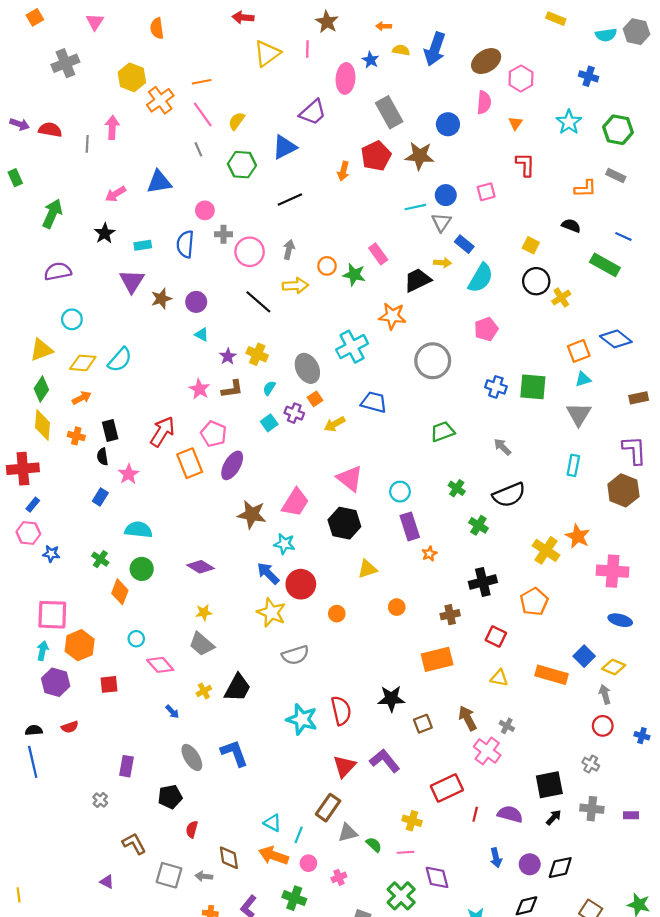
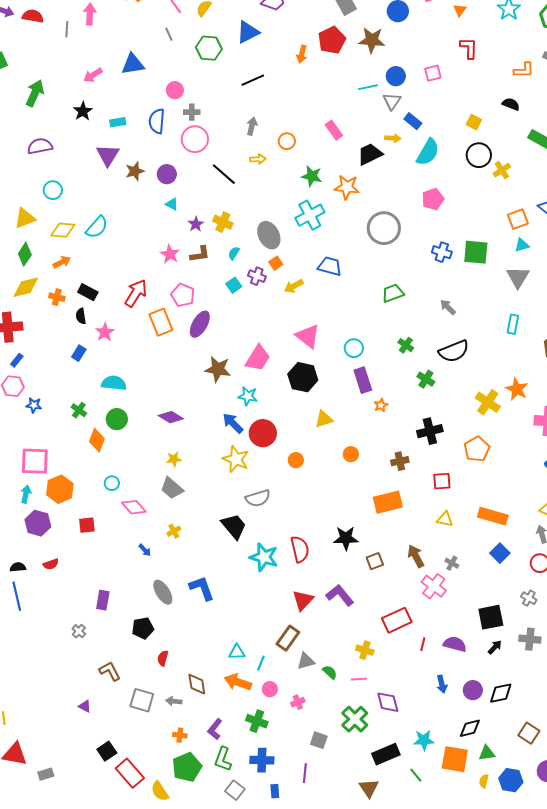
pink circle: (250, 252) -> (195, 139), moved
green star: (354, 275) -> (312, 176), moved
yellow arrow: (295, 286) -> (258, 159), size x0.7
yellow diamond: (43, 425) -> (26, 287), turned 72
black rectangle: (110, 431) -> (88, 292), turned -48
red square: (496, 637) -> (442, 481), turned -30
blue square: (584, 656) -> (500, 553), moved
black trapezoid: (238, 688) -> (234, 526), moved, turned -68
cyan triangle: (272, 823) -> (237, 652), turned -30

